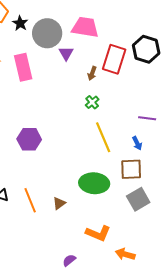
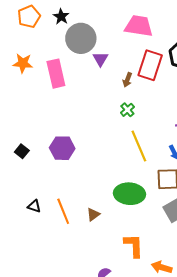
black star: (20, 23) -> (61, 17), moved
pink trapezoid: (85, 27) -> (139, 26), moved
orange L-shape: (98, 233) -> (134, 246), turned -115

